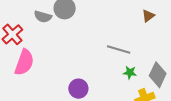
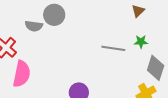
green star: (130, 72) -> (141, 42), moved

